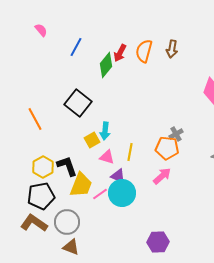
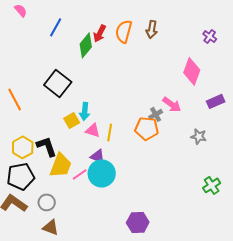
pink triangle: (107, 157) -> (93, 130), moved
pink arrow: (162, 176) -> (172, 104), moved, turned 78
gray circle: (67, 222) -> (47, 202), size x0.7

